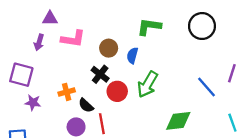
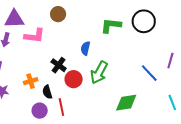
purple triangle: (50, 18) -> (14, 19), size x1.5
green L-shape: (149, 27) -> (111, 26), moved
brown circle: (109, 48) -> (58, 14), moved
black semicircle: (86, 105) -> (47, 92), turned 32

